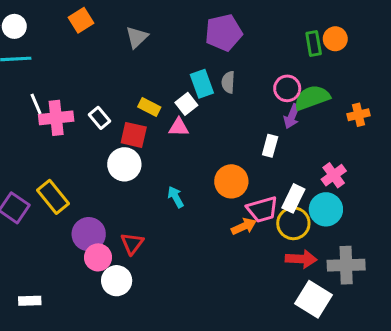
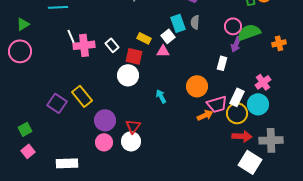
pink circle: (98, 257) -> (104, 142), moved
white circle: (117, 281) -> (131, 141), moved
white rectangle: (30, 301) -> (67, 163), size x1.5

